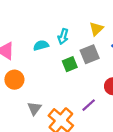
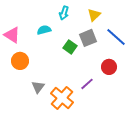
cyan arrow: (63, 36) -> (64, 13), moved
green square: (70, 64) -> (70, 47), turned -32

